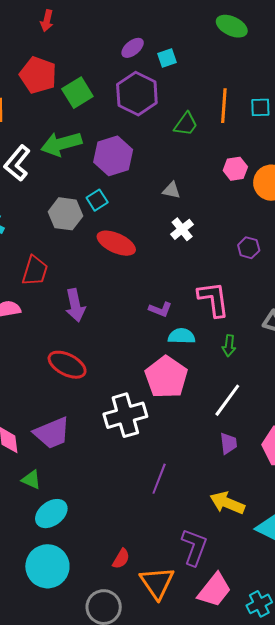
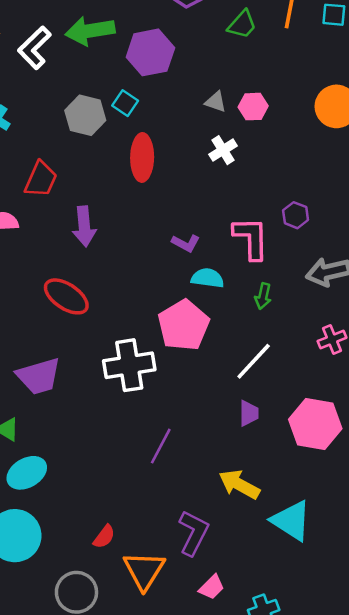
pink hexagon: (235, 169) -> (253, 107), moved
cyan square: (97, 200) -> (125, 103), turned -30
red ellipse: (116, 243) -> (142, 157), turned 60
purple hexagon: (249, 248) -> (296, 215), moved
pink trapezoid: (214, 590) -> (212, 587), size x0.6

